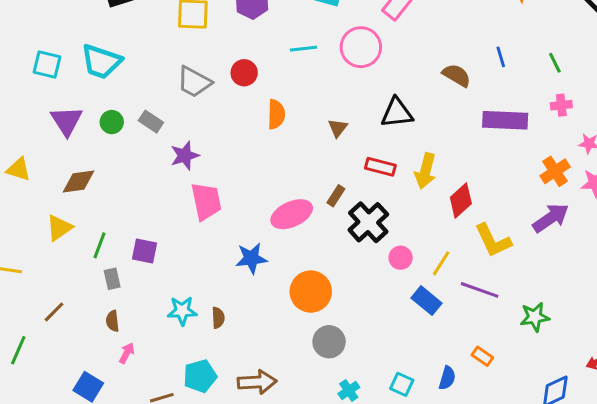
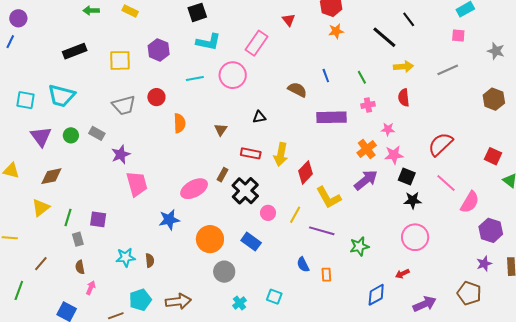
gray trapezoid: (194, 82) -> (124, 105), turned -40
black triangle: (397, 113) -> (259, 117), size x0.6
blue rectangle: (427, 301) -> (251, 242), moved
orange rectangle: (482, 356) -> (326, 275), turned 56
blue semicircle: (447, 378) -> (303, 265), moved, turned 140

